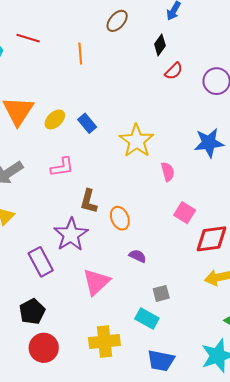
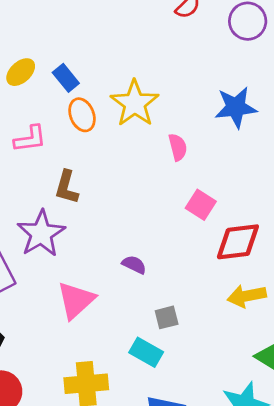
orange ellipse: (120, 218) -> (82, 115), moved

